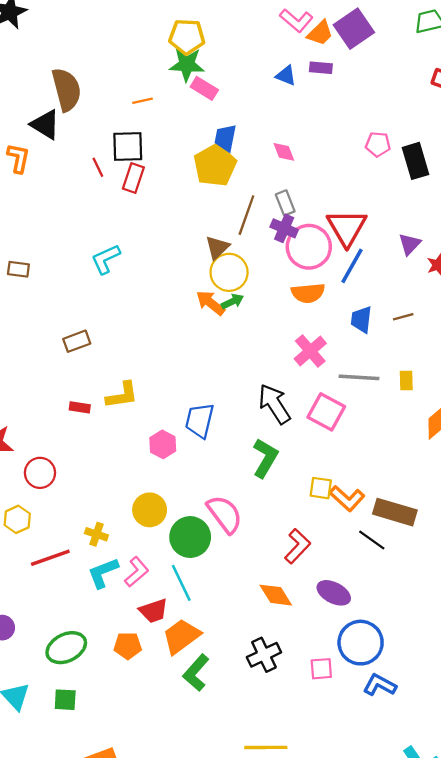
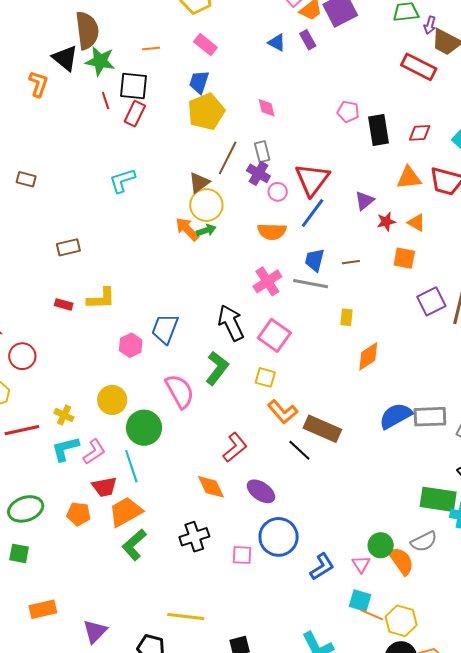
green star: (187, 64) -> (100, 61), moved
purple rectangle: (321, 68) -> (308, 40), turned 48
blue trapezoid: (225, 138) -> (199, 82), moved
pink circle: (309, 247) -> (278, 192), size x0.5
cyan L-shape: (106, 259) -> (122, 181), moved
gray line: (359, 377) -> (311, 284), moved
yellow square: (321, 488) -> (265, 377), moved
pink semicircle: (225, 514) -> (180, 391), moved
blue L-shape: (380, 685) -> (322, 567), moved, turned 112

